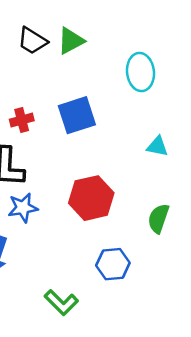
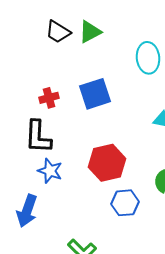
blue star: (23, 208) -> (50, 171), turned 30
blue hexagon: (113, 264) -> (125, 203), moved

